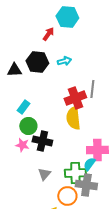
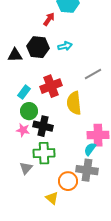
gray line: (92, 89) -> (93, 74), turned 54
red cross: (75, 98) -> (51, 86), moved
green cross: (75, 173) -> (44, 153), moved
gray triangle: (44, 174) -> (26, 168), moved

